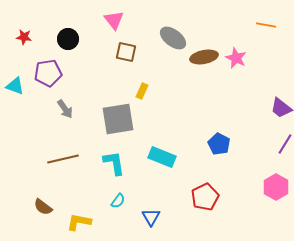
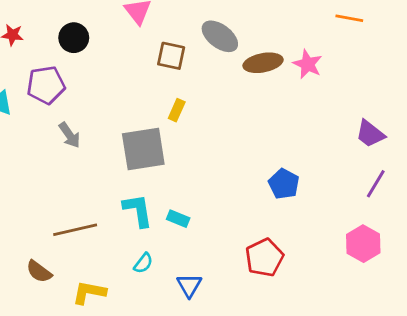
brown square: (126, 52) -> (171, 56), moved
cyan rectangle: (162, 157) -> (178, 219), moved, size x0.6
brown line: (63, 159) -> (75, 230), moved

